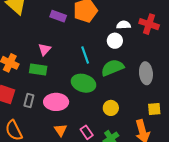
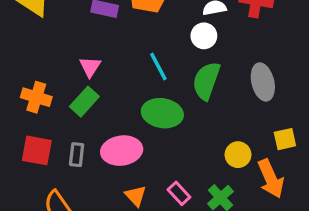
green semicircle: (112, 68) -> (206, 81), turned -40
green rectangle: (38, 70) -> (84, 102), turned -48
yellow circle: (111, 108) -> (238, 155), moved

